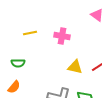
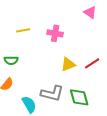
yellow triangle: (75, 67) -> (68, 64), turned -35

